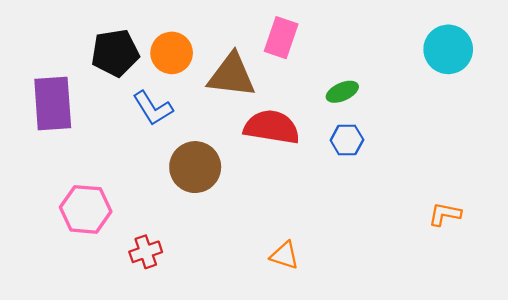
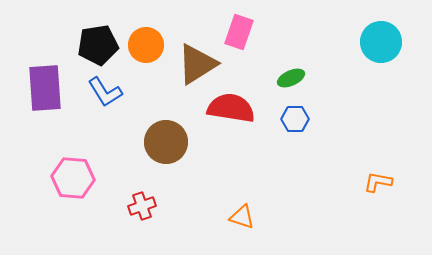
brown triangle: (232, 75) -> (197, 64), turned -39
blue L-shape: (153, 108) -> (105, 92), moved
red cross: (146, 252) -> (142, 206), moved

